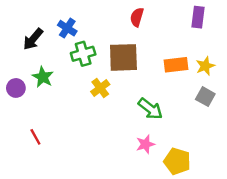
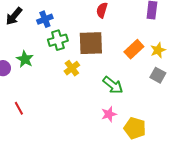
blue cross: (67, 28) -> (45, 19), turned 35
black arrow: (33, 39) -> (14, 16), moved
orange rectangle: (176, 65) -> (134, 49), turned -36

